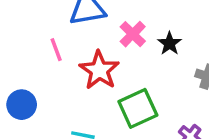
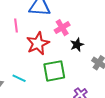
black star: (170, 43) -> (77, 45), moved

